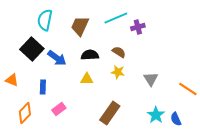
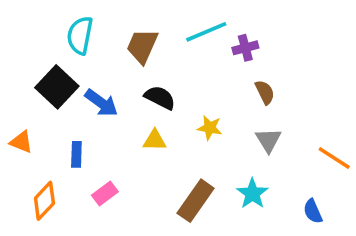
brown semicircle: (119, 52) -> (265, 92), moved, turned 32
black semicircle: (90, 55) -> (160, 98), turned 30
cyan star: (156, 115) -> (252, 194), moved

